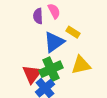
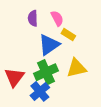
pink semicircle: (54, 11) -> (57, 18), moved
red triangle: (32, 74) -> (14, 77), moved

